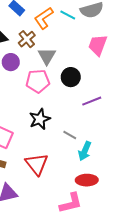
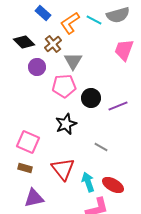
black circle: (71, 77) -> (91, 98), moved
gray line: (70, 135) -> (101, 147), moved
cyan arrow: (85, 151) -> (88, 182), moved, turned 138
red ellipse: (87, 180) -> (113, 185), turned 30

